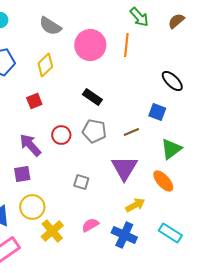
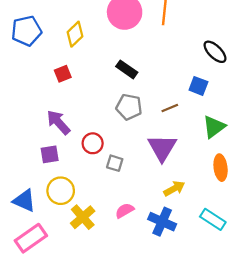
red circle: (61, 135) -> (93, 143), moved
orange ellipse: (163, 181) -> (221, 168), moved, turned 35

